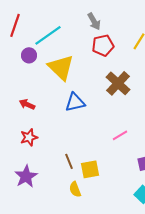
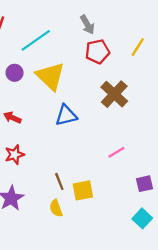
purple circle: (29, 55) -> (15, 73), moved
yellow semicircle: (75, 189) -> (56, 208), moved

